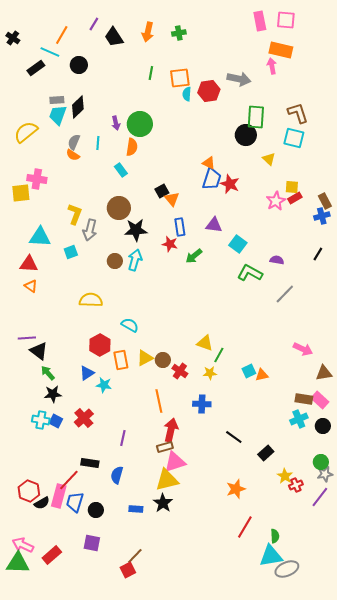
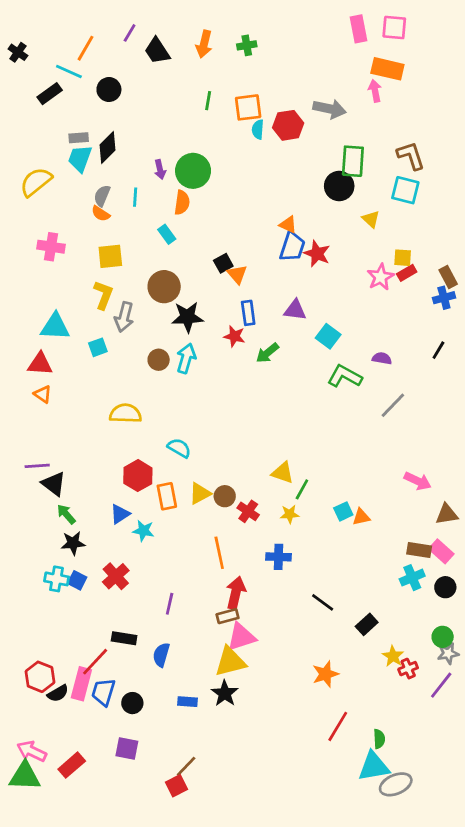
yellow square: (21, 193) -> (110, 256), moved

